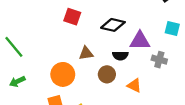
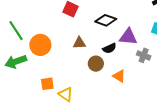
black semicircle: (120, 56) -> (109, 48), turned -32
orange circle: (63, 74) -> (40, 45), moved
green arrow: (17, 81) -> (16, 62), size x1.5

